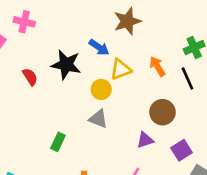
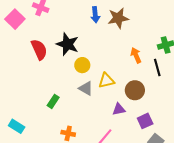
blue arrow: (99, 47) -> (95, 15), moved, turned 42
yellow triangle: (121, 69) -> (106, 81), moved
red semicircle: (30, 77) -> (39, 50), size x1.5
yellow circle: (101, 89) -> (82, 65), moved

